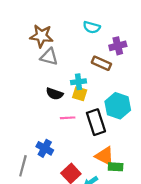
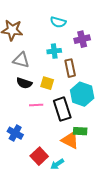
gray triangle: (49, 57) -> (21, 60), moved
brown rectangle: (101, 63) -> (70, 68), moved, turned 54
cyan cross: (79, 82) -> (54, 51), moved
green rectangle: (116, 167) -> (80, 131), moved

